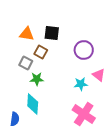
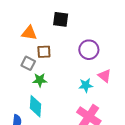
black square: (52, 33) -> (61, 19), moved
brown square: (41, 52) -> (44, 52), turned -32

